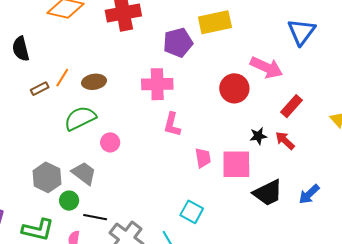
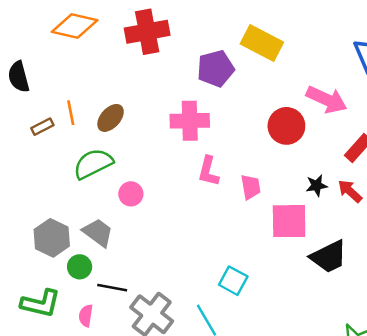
yellow rectangle: (215, 22) -> (262, 43), turned 40
orange line: (62, 78) -> (71, 113), turned -42
brown ellipse: (94, 82) -> (111, 118), turned -40
pink trapezoid: (203, 158) -> (251, 187), moved

